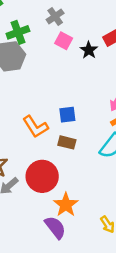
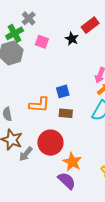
gray cross: (55, 16) -> (29, 18), moved
pink square: (64, 41) -> (42, 42), moved
orange L-shape: (35, 127) -> (39, 105), turned -45

